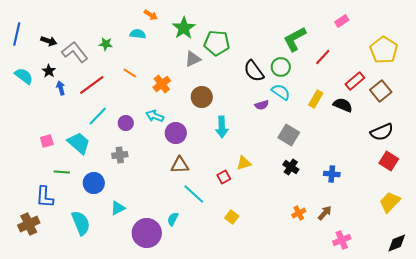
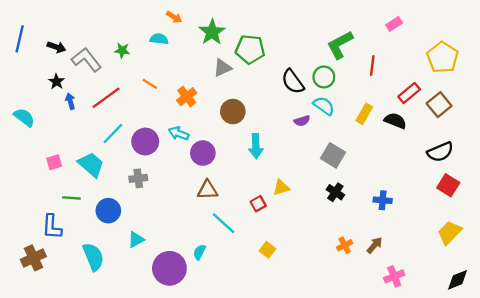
red line: (323, 57) -> (372, 65), turned -36
cyan semicircle: (24, 76) -> (24, 117), moved
purple circle: (126, 123) -> (145, 142), size x1.5

